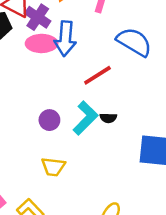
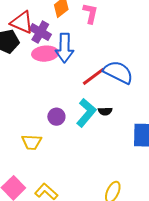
blue semicircle: (134, 42) -> (118, 72), moved
yellow trapezoid: (53, 167) -> (32, 142), moved

